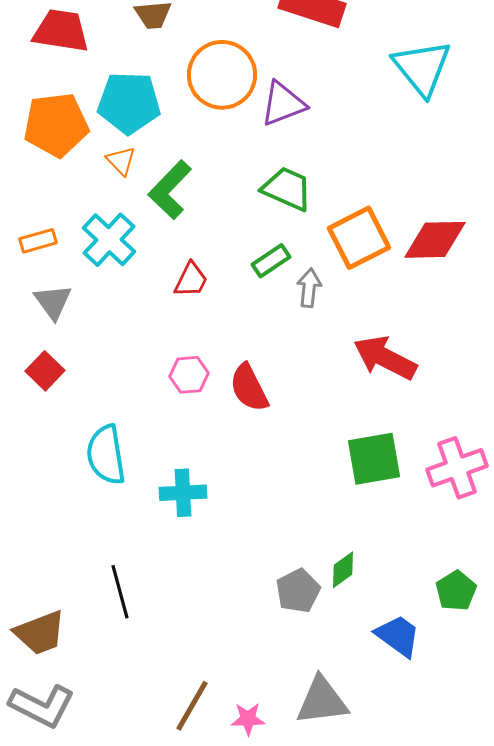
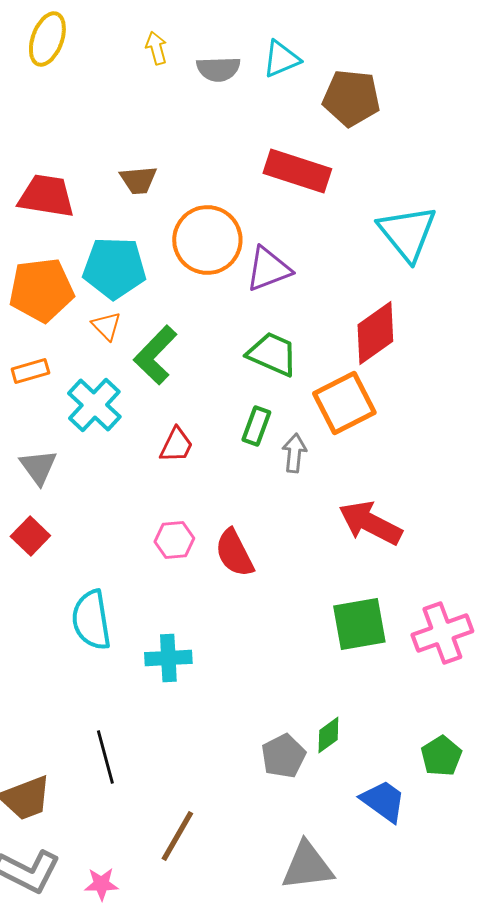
red diamond: (435, 240) -> (375, 333), moved, turned -34
orange rectangle: (38, 241) -> (30, 371), moved
green rectangle: (271, 261) -> (256, 426), turned -36
brown line: (192, 706) -> (177, 836), moved
pink star: (248, 719) -> (101, 884), moved

